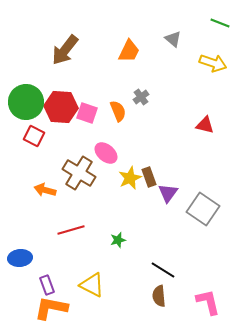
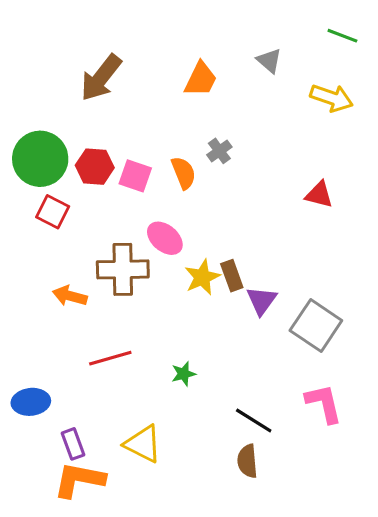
red hexagon: (61, 107) -> (95, 167), size x0.7
brown cross: (79, 173) -> (123, 269), turned -32
pink L-shape: (208, 302) -> (324, 403), moved

